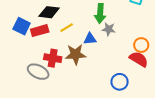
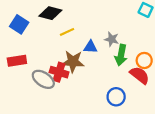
green arrow: (100, 13) -> (121, 55), moved
red rectangle: (40, 31) -> (17, 61), moved
red cross: (53, 58) -> (59, 72), moved
gray ellipse: (38, 72) -> (43, 79), moved

